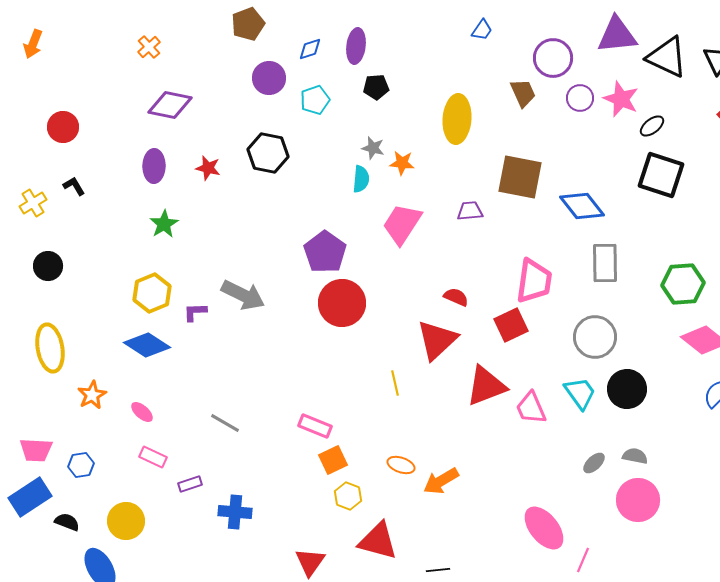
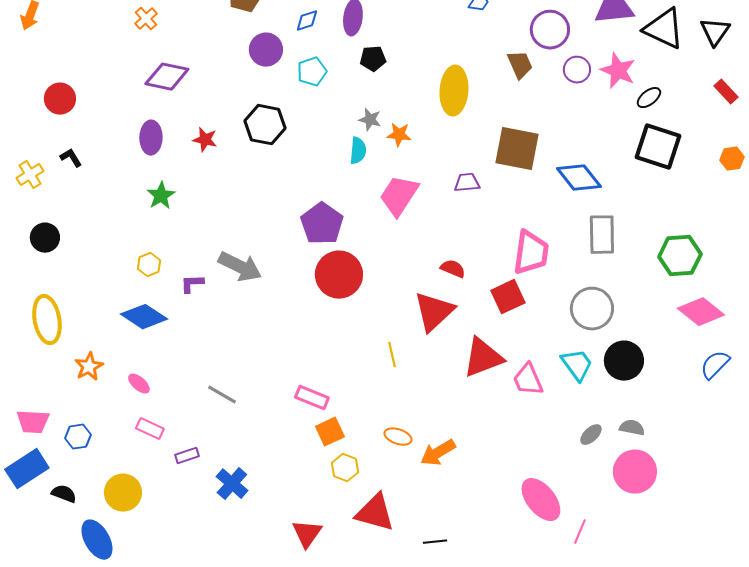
yellow hexagon: (152, 293) -> (149, 265), size x0.6
blue cross: (235, 512) -> (232, 484), turned 36

